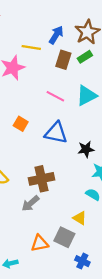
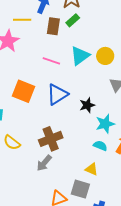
orange square: (21, 124) -> (23, 91), size x1.6
blue triangle: (56, 133) -> (57, 94), turned -35

